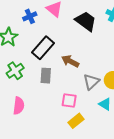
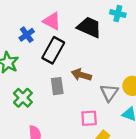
black rectangle: (43, 48) -> (53, 50), moved
gray rectangle: (46, 76) -> (57, 86), moved

